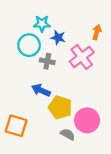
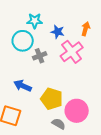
blue star: (58, 38) -> (58, 32), moved
gray cross: (47, 61) -> (40, 56), turned -32
blue arrow: (41, 90) -> (23, 86), moved

